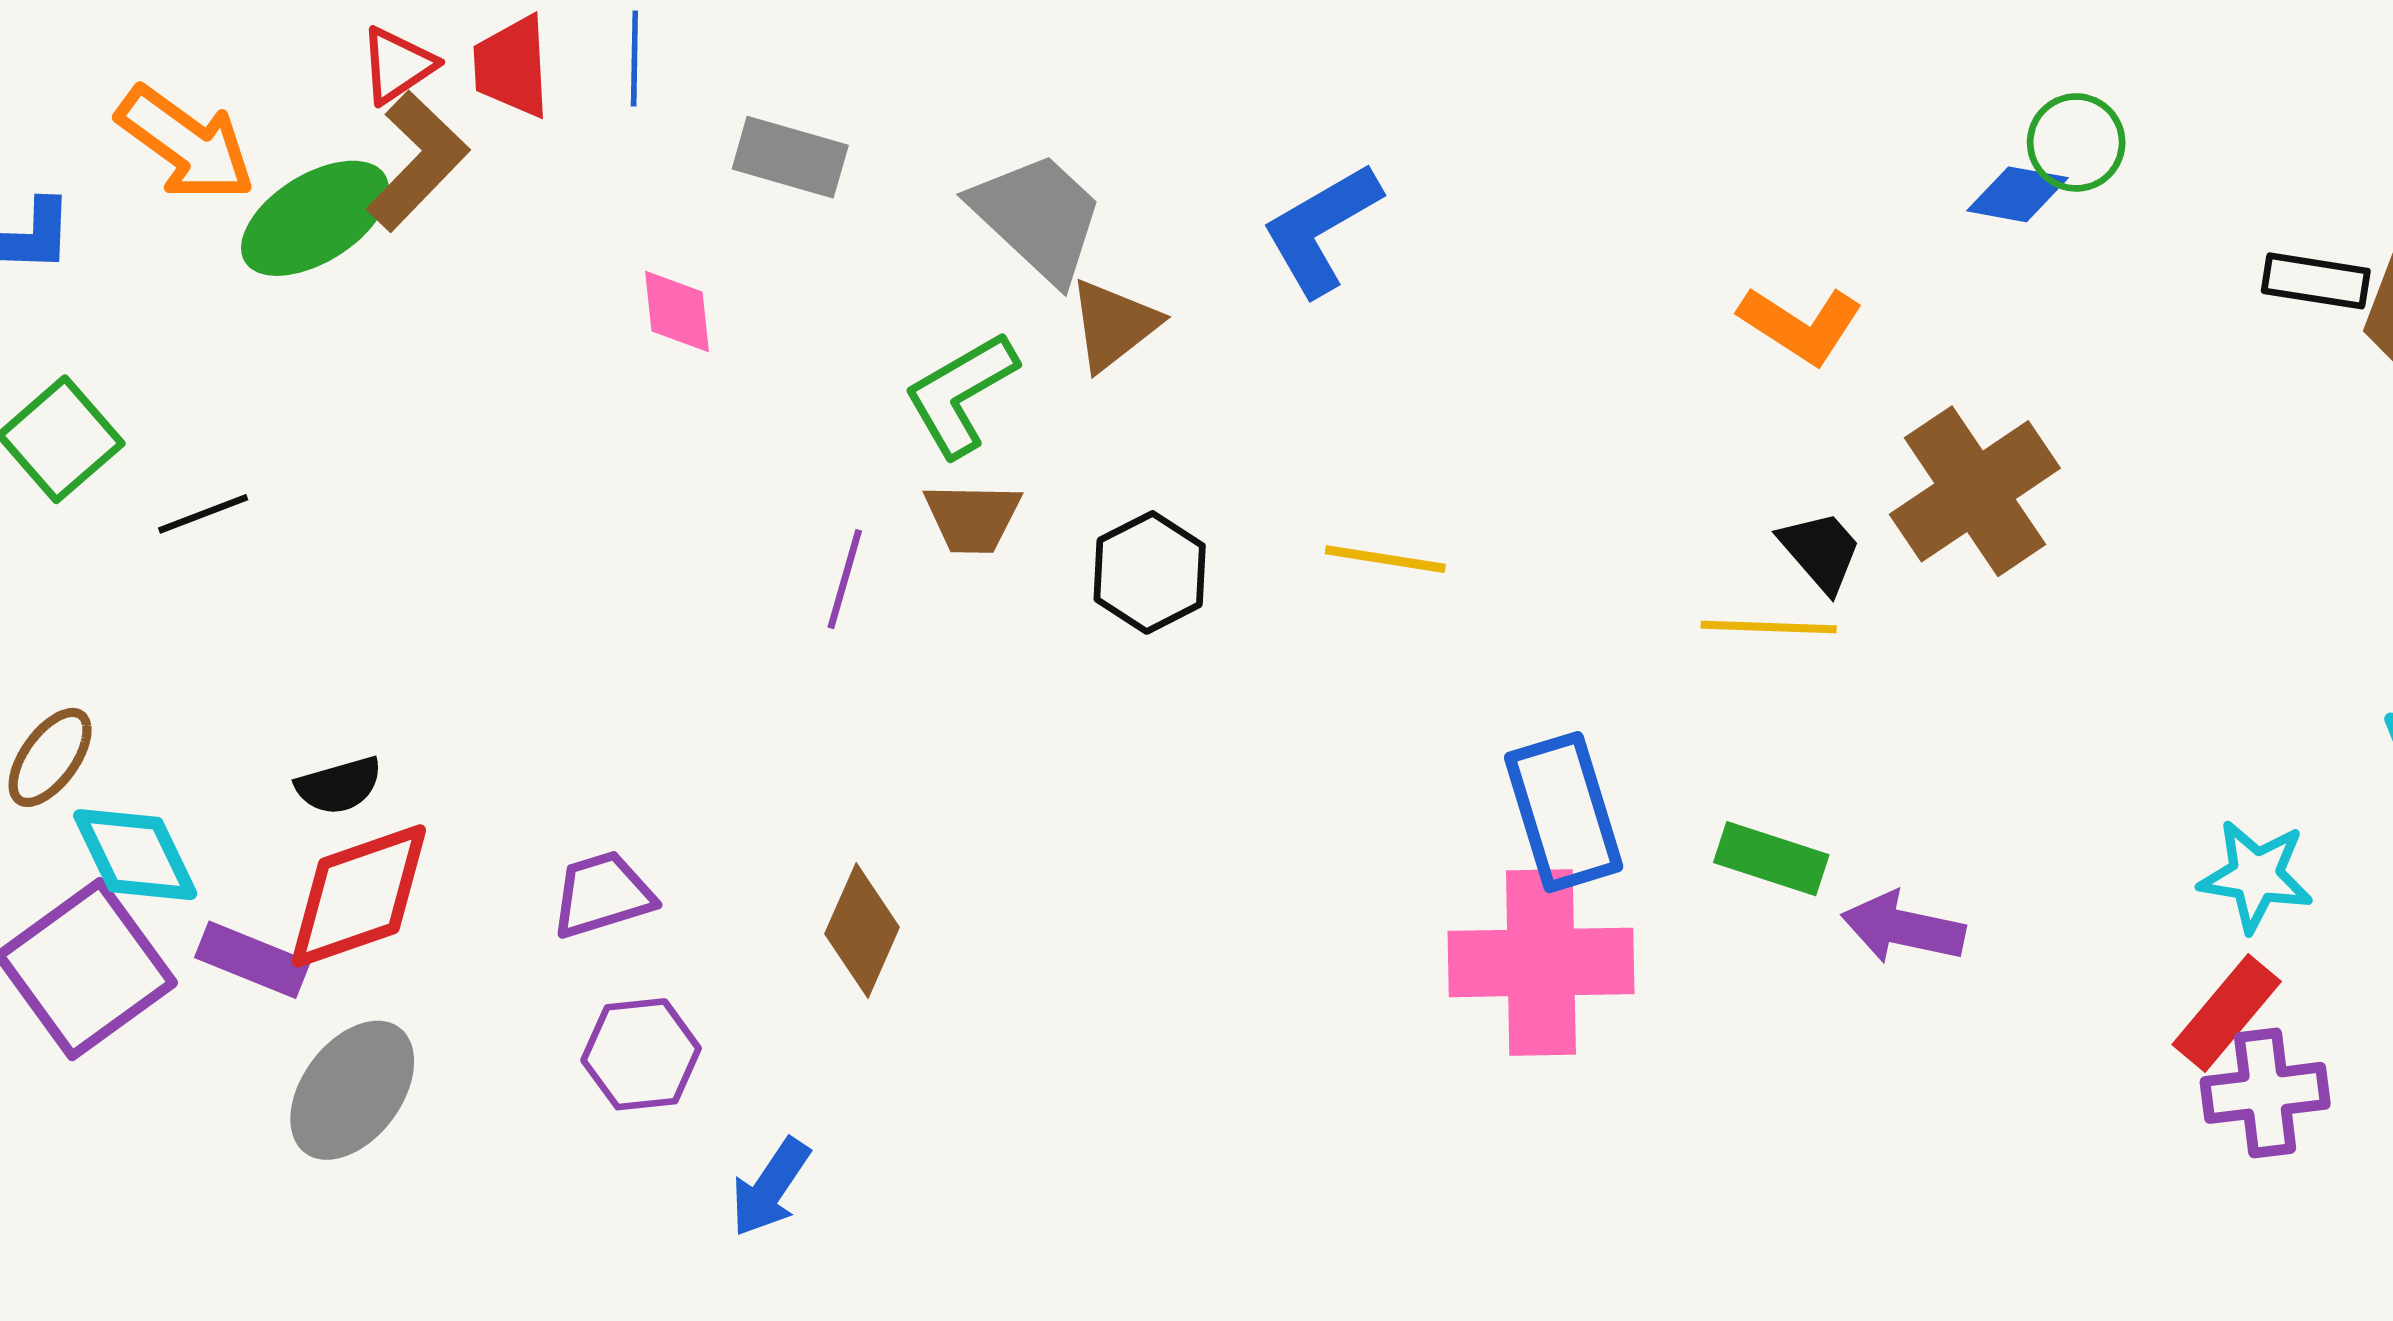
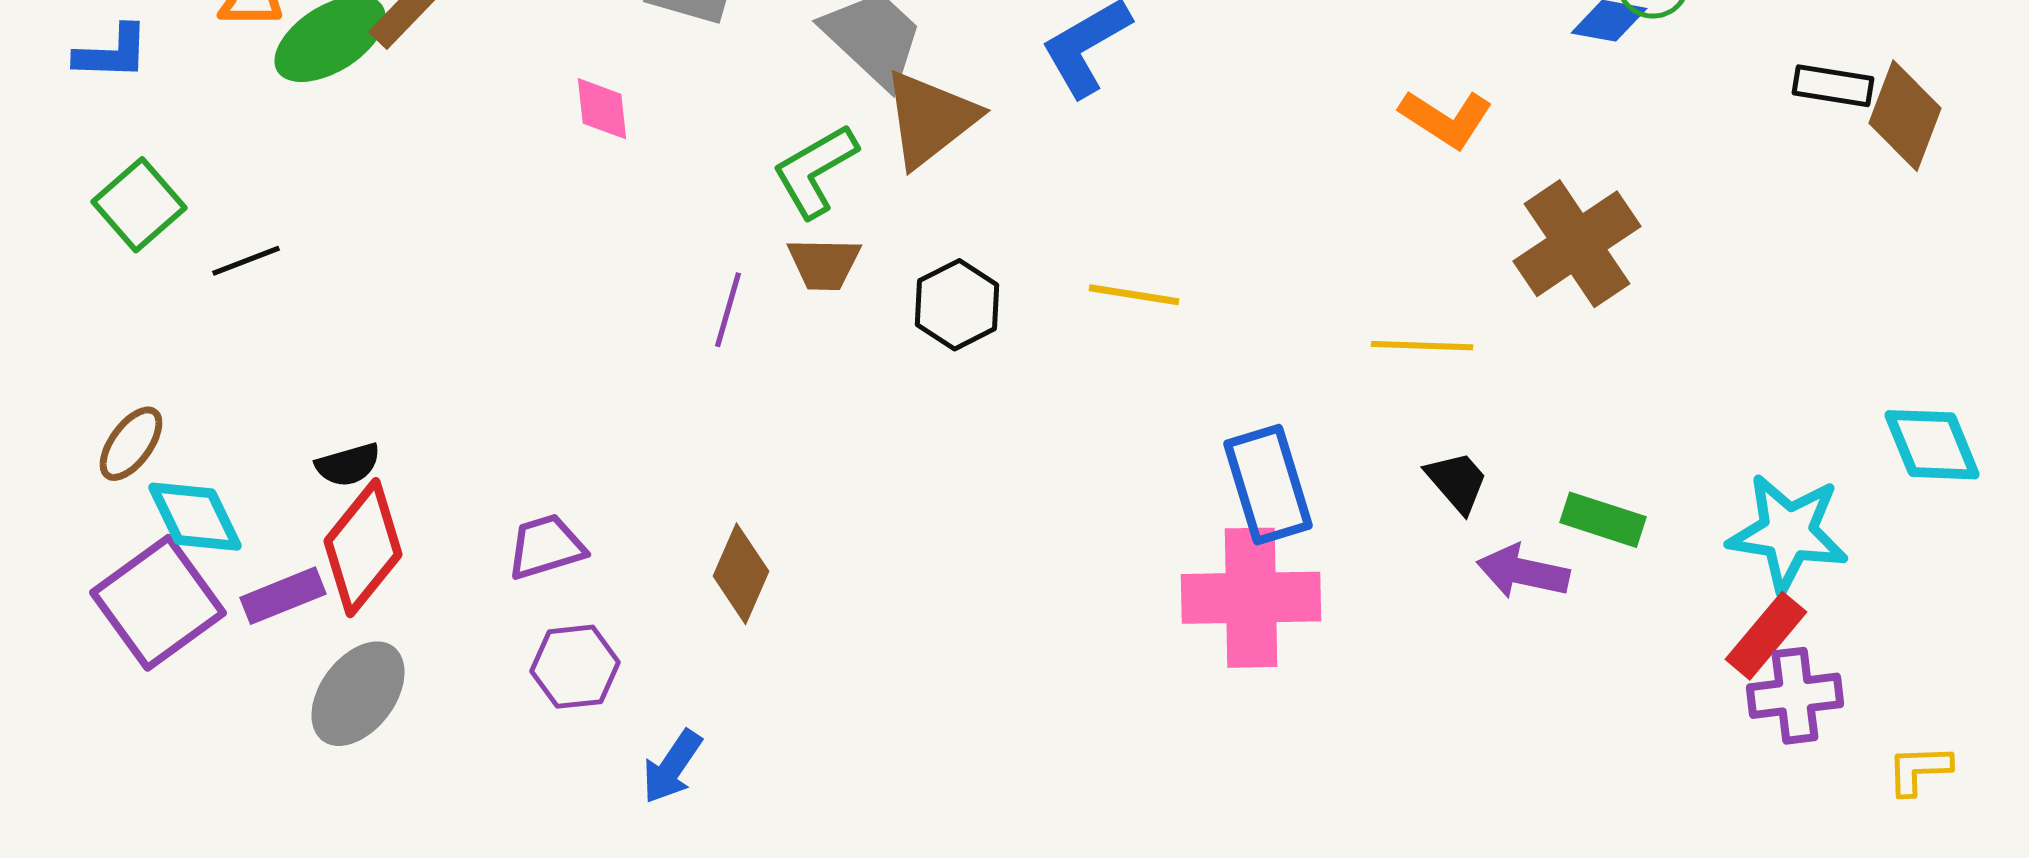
brown triangle: (1114, 325) -> (930, 119), size x1.4
black trapezoid: (1821, 551) -> (1457, 482), moved
green rectangle: (1771, 859) -> (1603, 520), moved
cyan star: (2256, 876) -> (1788, 533), size x1.4
red diamond: (359, 896) -> (363, 548), turned -32
purple rectangle: (252, 960) -> (283, 596), turned -44

